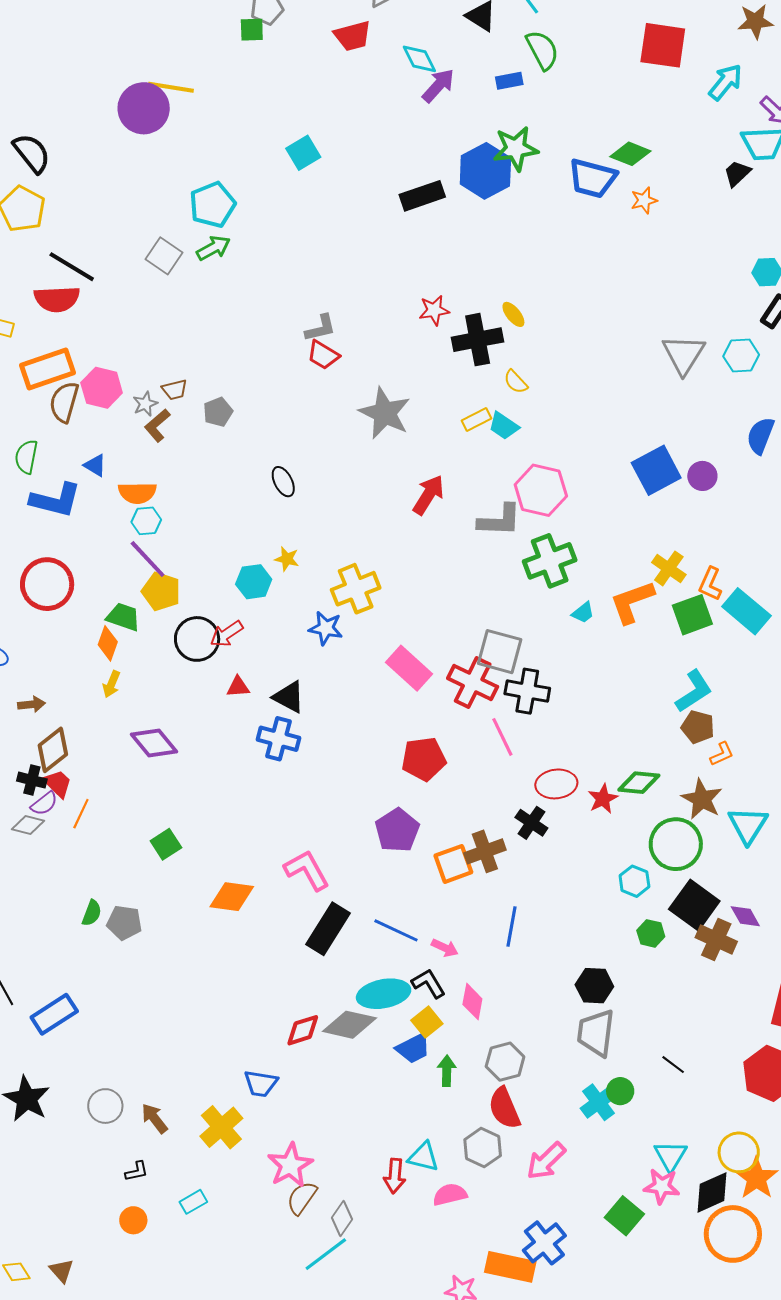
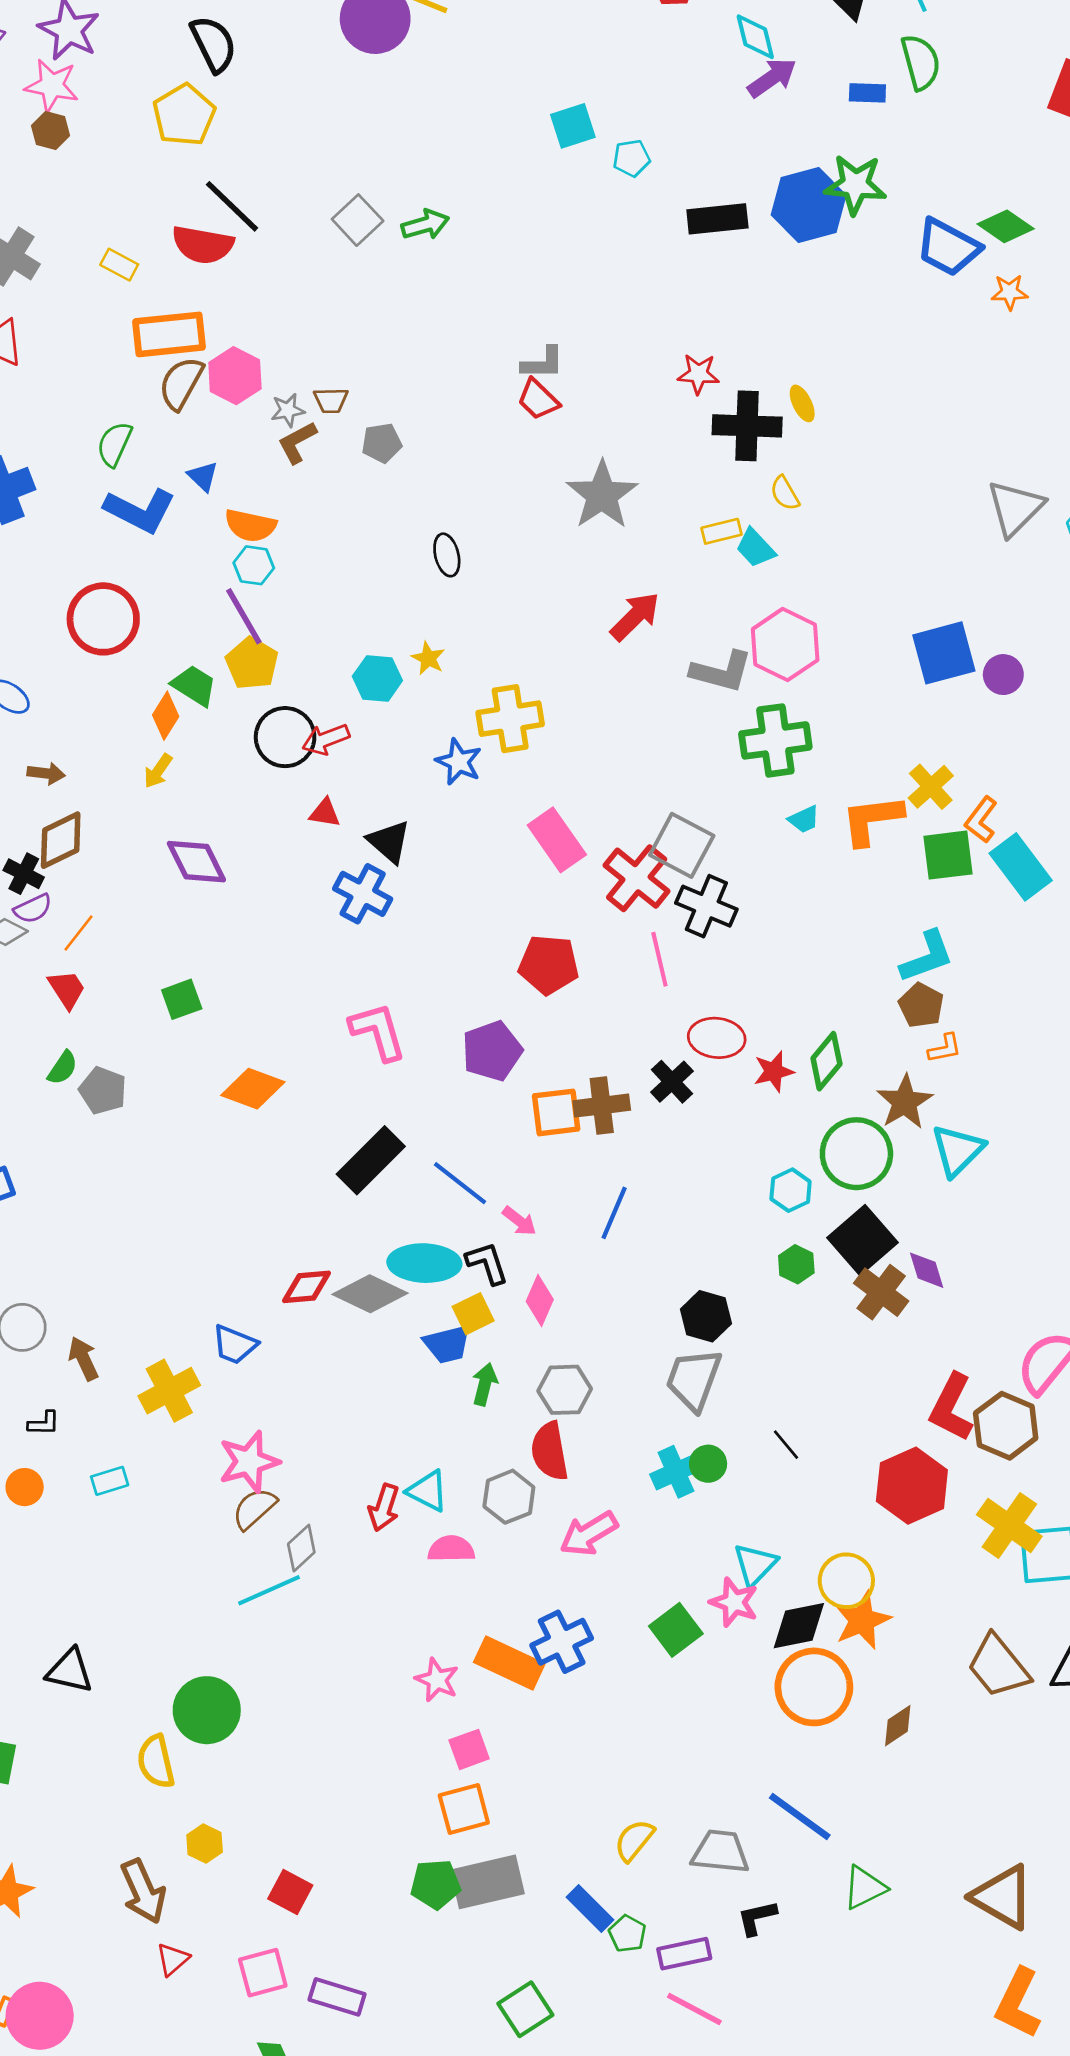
cyan pentagon: (212, 205) -> (631, 158), moved, size x0.6
green diamond: (639, 783) -> (826, 1061), turned -69
red trapezoid: (58, 784) -> (67, 989), moved
pink L-shape: (307, 870) -> (378, 1031), moved

